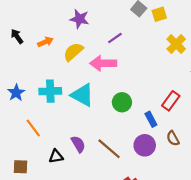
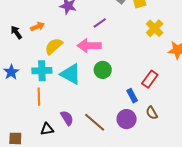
black arrow: (17, 36) -> (16, 32), moved
yellow semicircle: (73, 52) -> (54, 46), moved
green circle: (122, 102) -> (103, 70), moved
orange line: (33, 128) -> (39, 97), moved, turned 36

